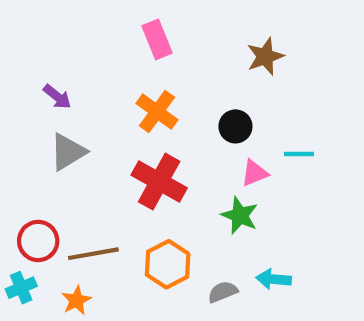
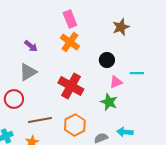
purple arrow: (57, 97) -> (31, 46), moved
orange cross: (157, 112) -> (70, 42), moved
red circle: (38, 241) -> (14, 99), moved

